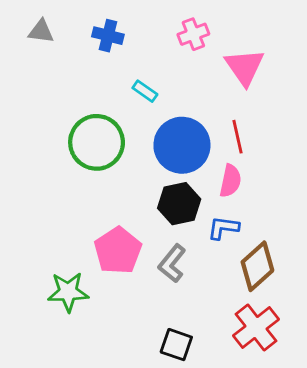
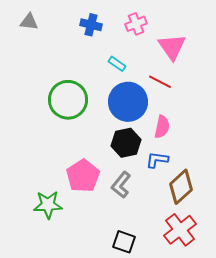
blue cross: (108, 36) -> (91, 25), moved
cyan rectangle: (145, 91) -> (117, 64), moved
red line: (238, 137) -> (160, 82), moved, turned -50

